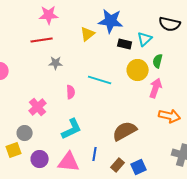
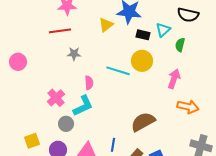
green semicircle: (158, 61) -> (180, 45), moved
yellow circle: (138, 70) -> (142, 61), moved
cyan L-shape: (72, 129) -> (83, 106), moved
gray circle: (25, 133) -> (66, 124), moved

